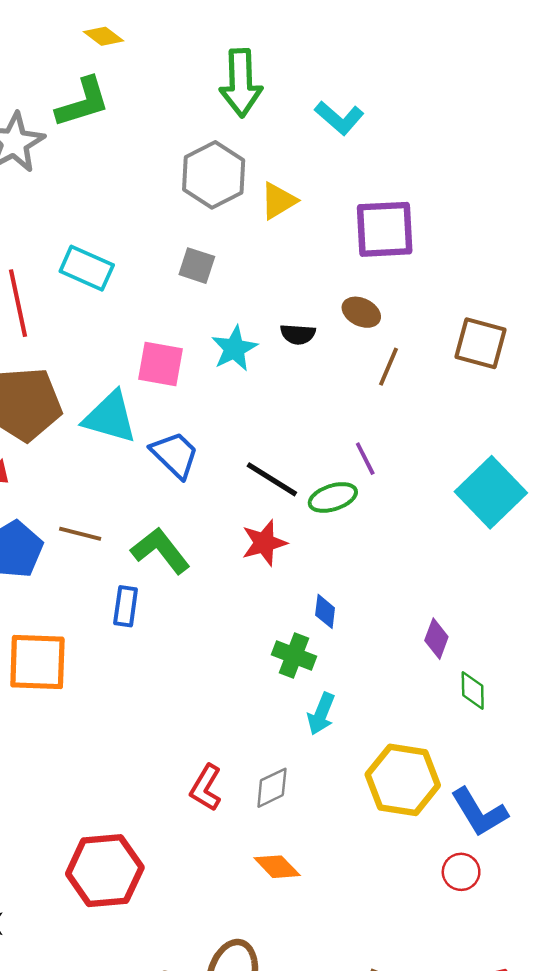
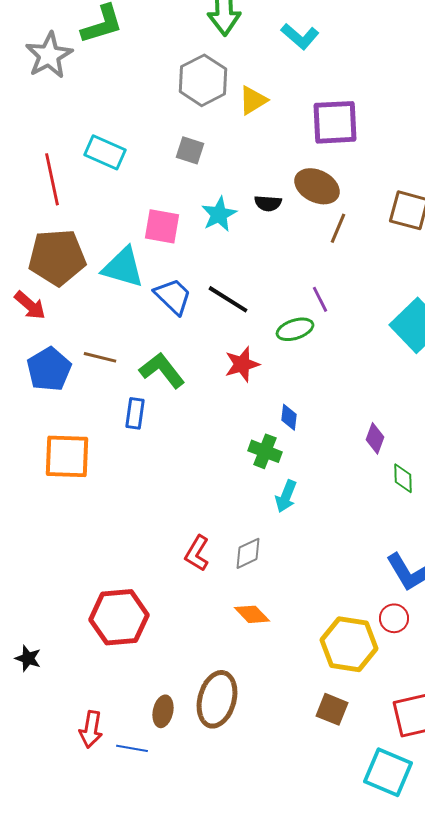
brown ellipse: (361, 312) -> (317, 186), size x1.5
black line: (272, 479) -> (228, 299), moved
yellow hexagon: (403, 780) -> (349, 644), moved

